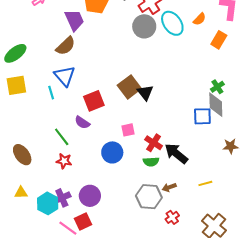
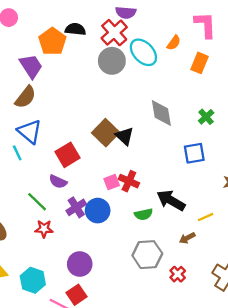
gray diamond: (216, 105) -> (161, 113), moved
red cross: (154, 143) -> (129, 181), moved
yellow line: (205, 183) -> (206, 217), moved
brown arrow: (169, 187) -> (187, 238), moved
purple cross: (62, 198) -> (76, 207), moved

